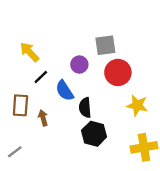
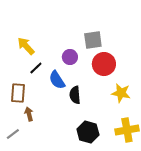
brown arrow: (43, 118) -> (29, 114), moved
black hexagon: (94, 134) -> (88, 132), moved

